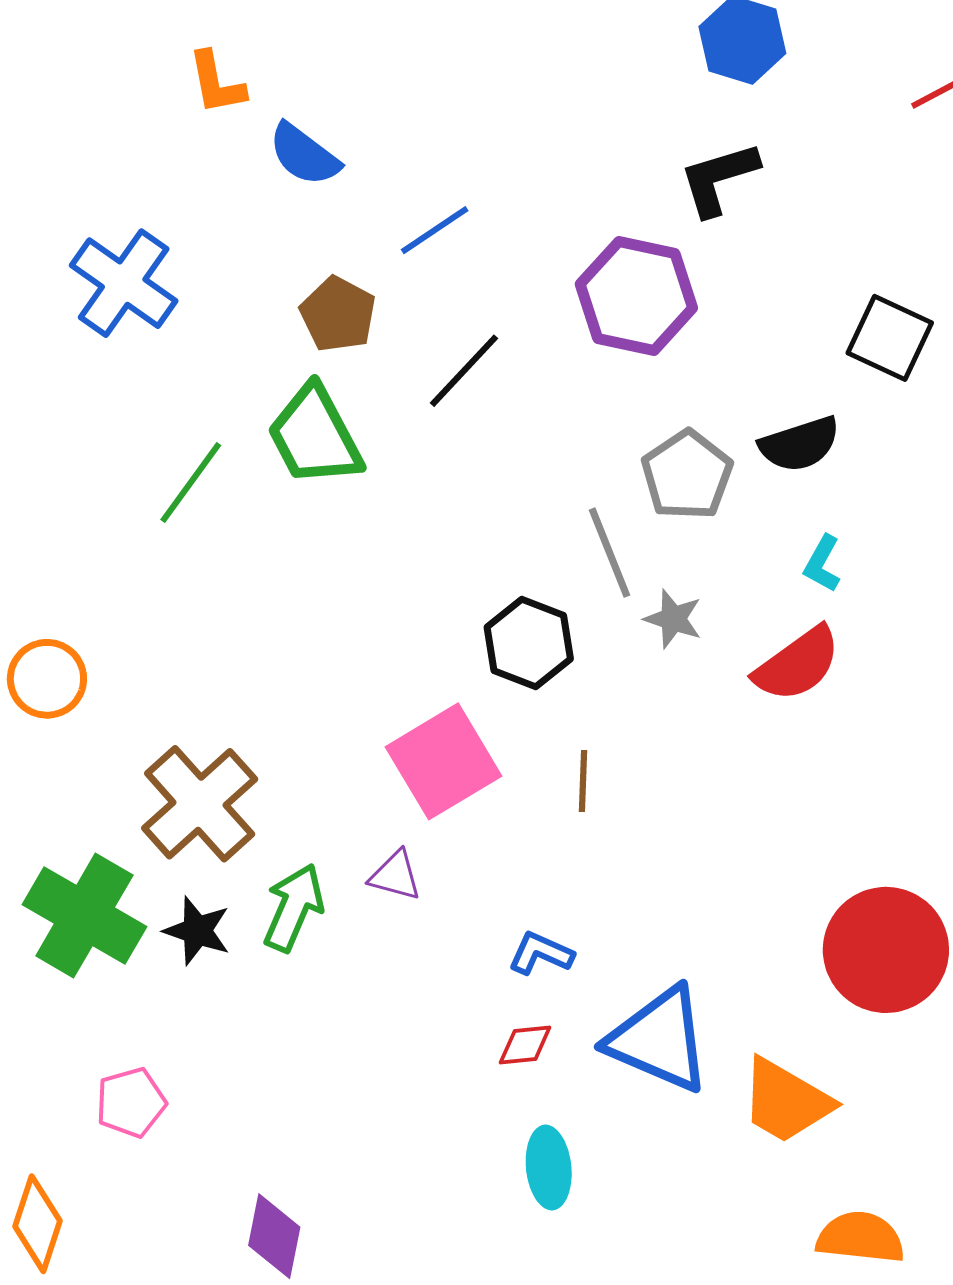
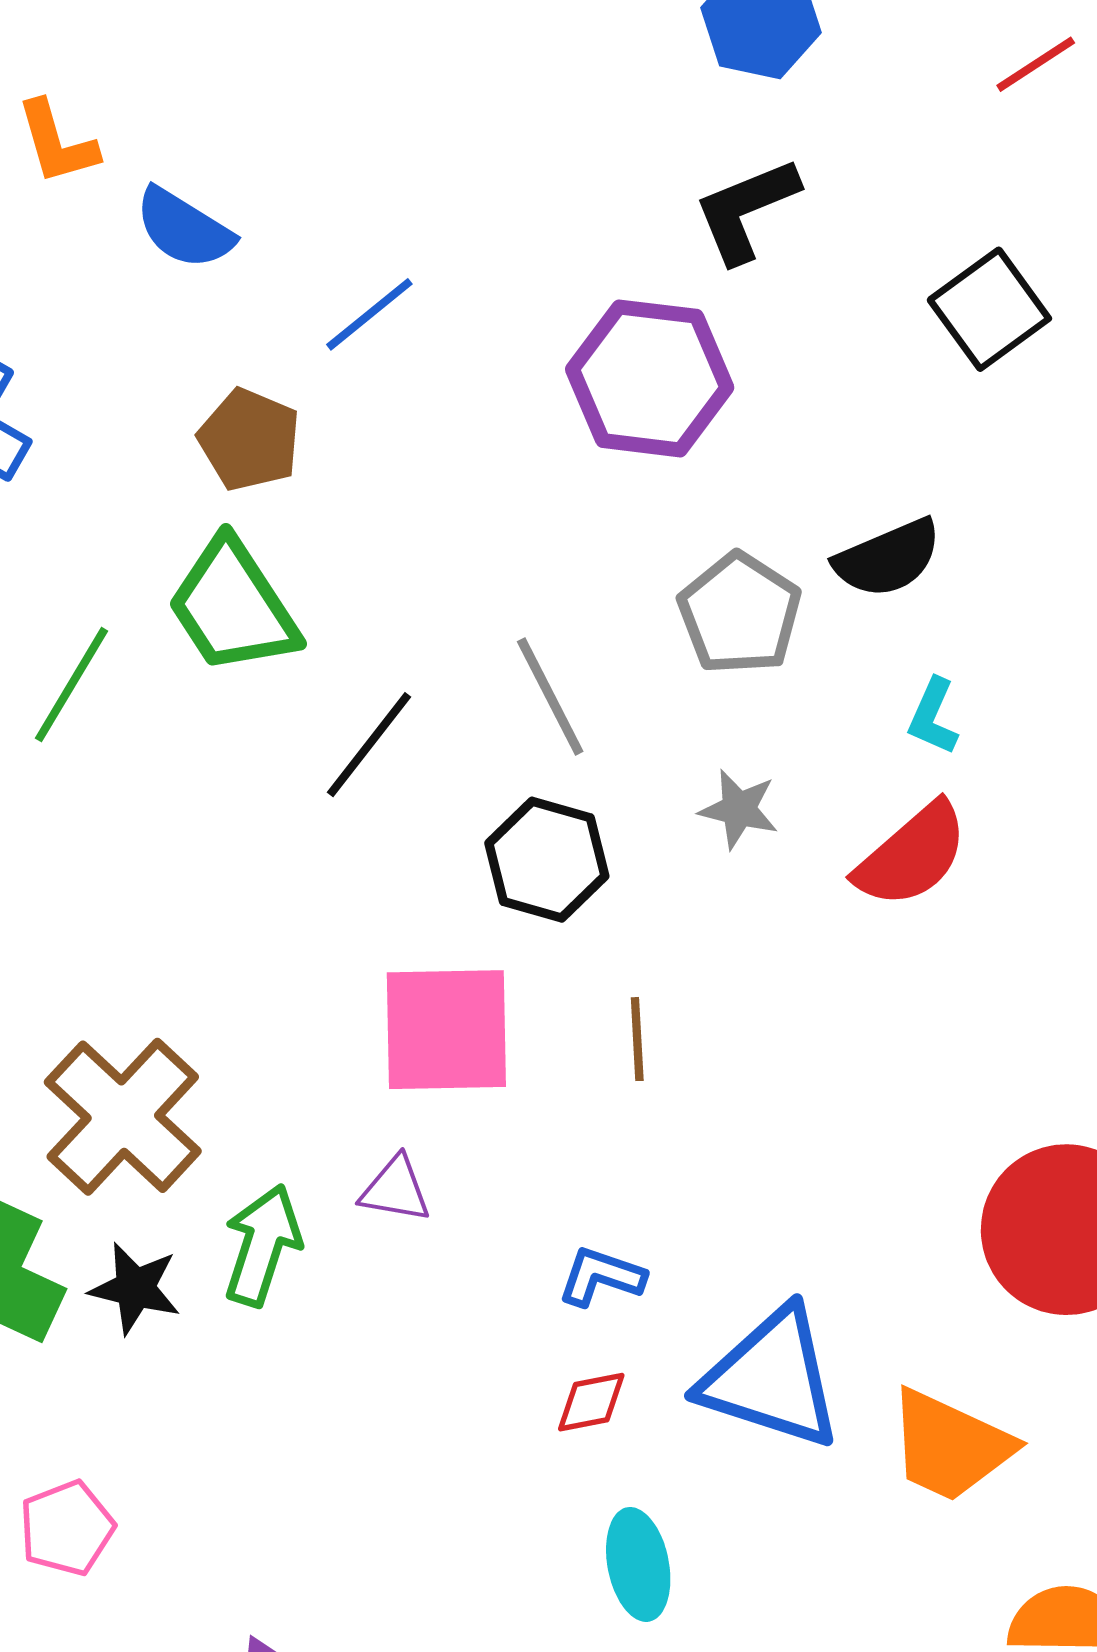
black square: (890, 338) -> (989, 309), moved, turned 34
black line: (464, 371) -> (369, 745), moved
gray line: (610, 553) -> (550, 696), moved
pink square: (443, 761) -> (446, 1030), turned 35

